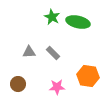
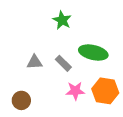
green ellipse: (78, 22) -> (93, 53), moved
pink star: (57, 87) -> (75, 91), moved

